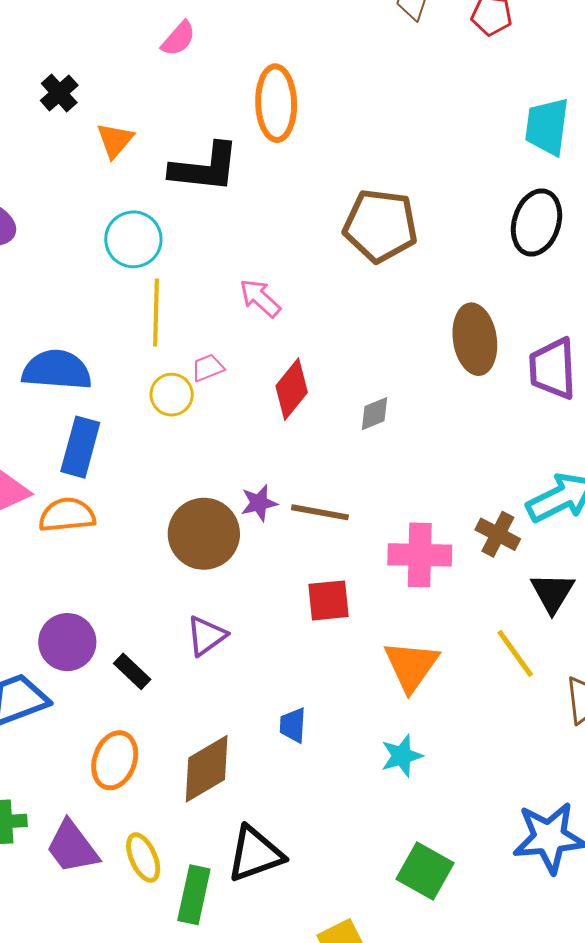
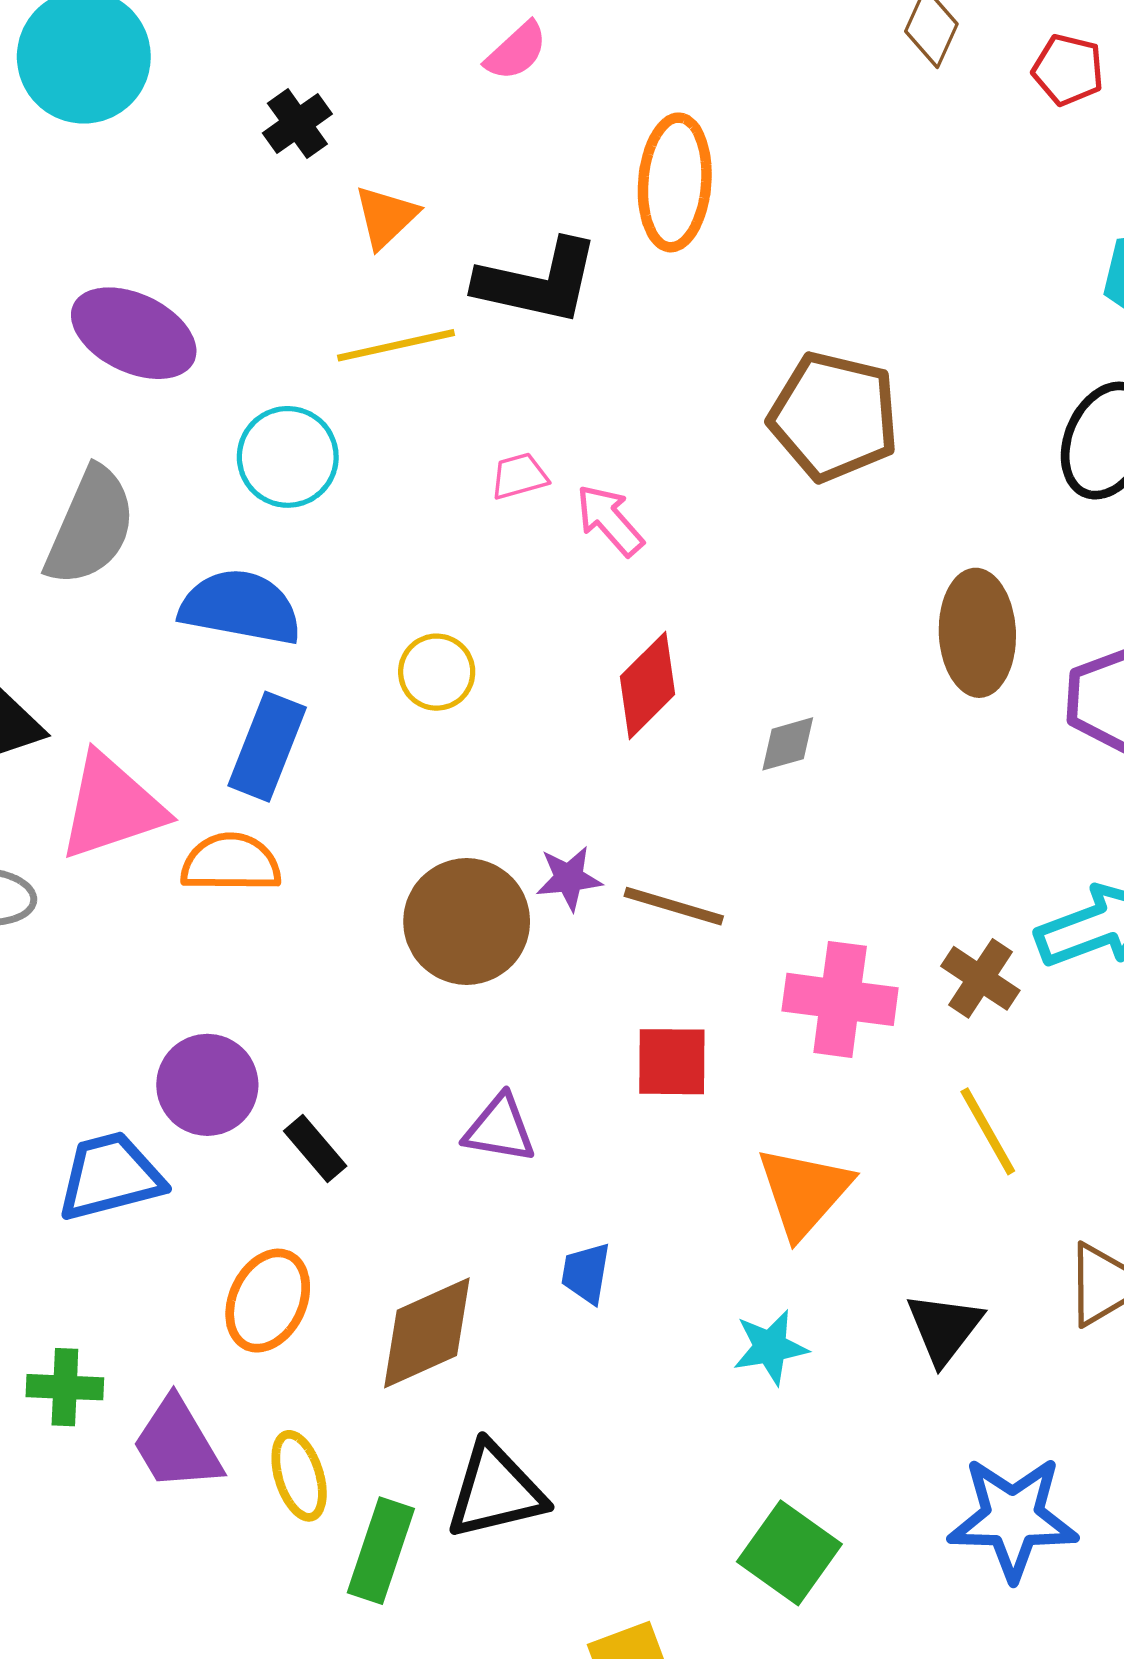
cyan circle: (133, 239) -> (288, 457), moved
yellow line: (156, 312) -> (396, 345), moved, turned 70
pink trapezoid: (208, 368) -> (519, 476), moved
black triangle: (553, 593) -> (944, 1328), moved
purple triangle: (206, 636) -> (500, 1129), moved, turned 39
yellow line: (515, 653) -> (988, 1131), moved

